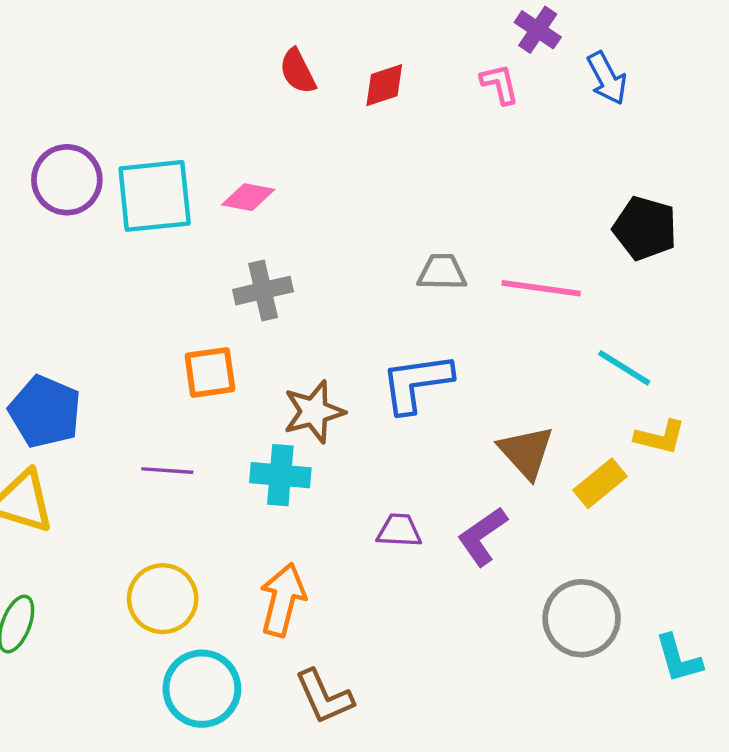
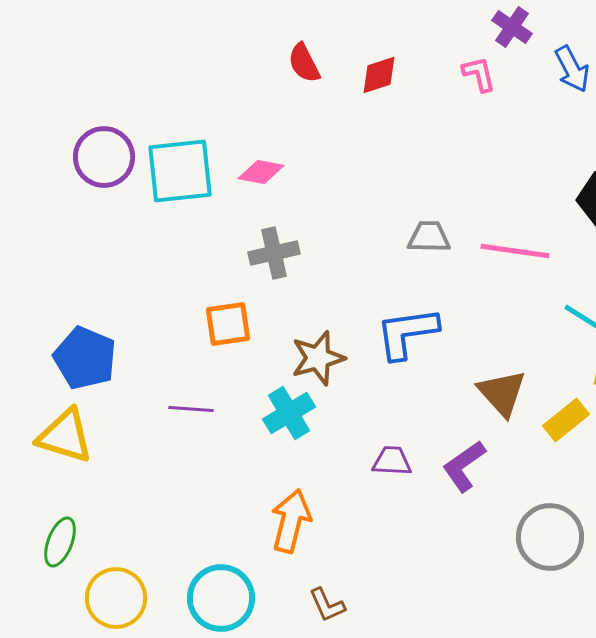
cyan cross: (280, 475) -> (289, 413), turned -36
yellow circle: (163, 599) -> (116, 598), moved
brown L-shape: (324, 697) -> (327, 605), size x0.7

